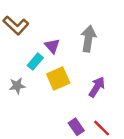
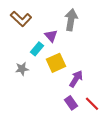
gray arrow: (88, 39) -> (71, 20), moved
purple arrow: (97, 87) -> (76, 79), moved

